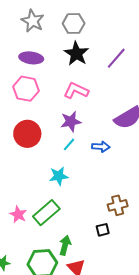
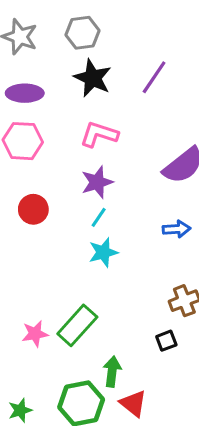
red circle: (27, 134) -> (33, 209), size x0.7
blue arrow: (101, 147) -> (177, 229), moved
cyan star: (59, 176) -> (103, 252), moved
pink star: (18, 215) -> (35, 334), turned -30

